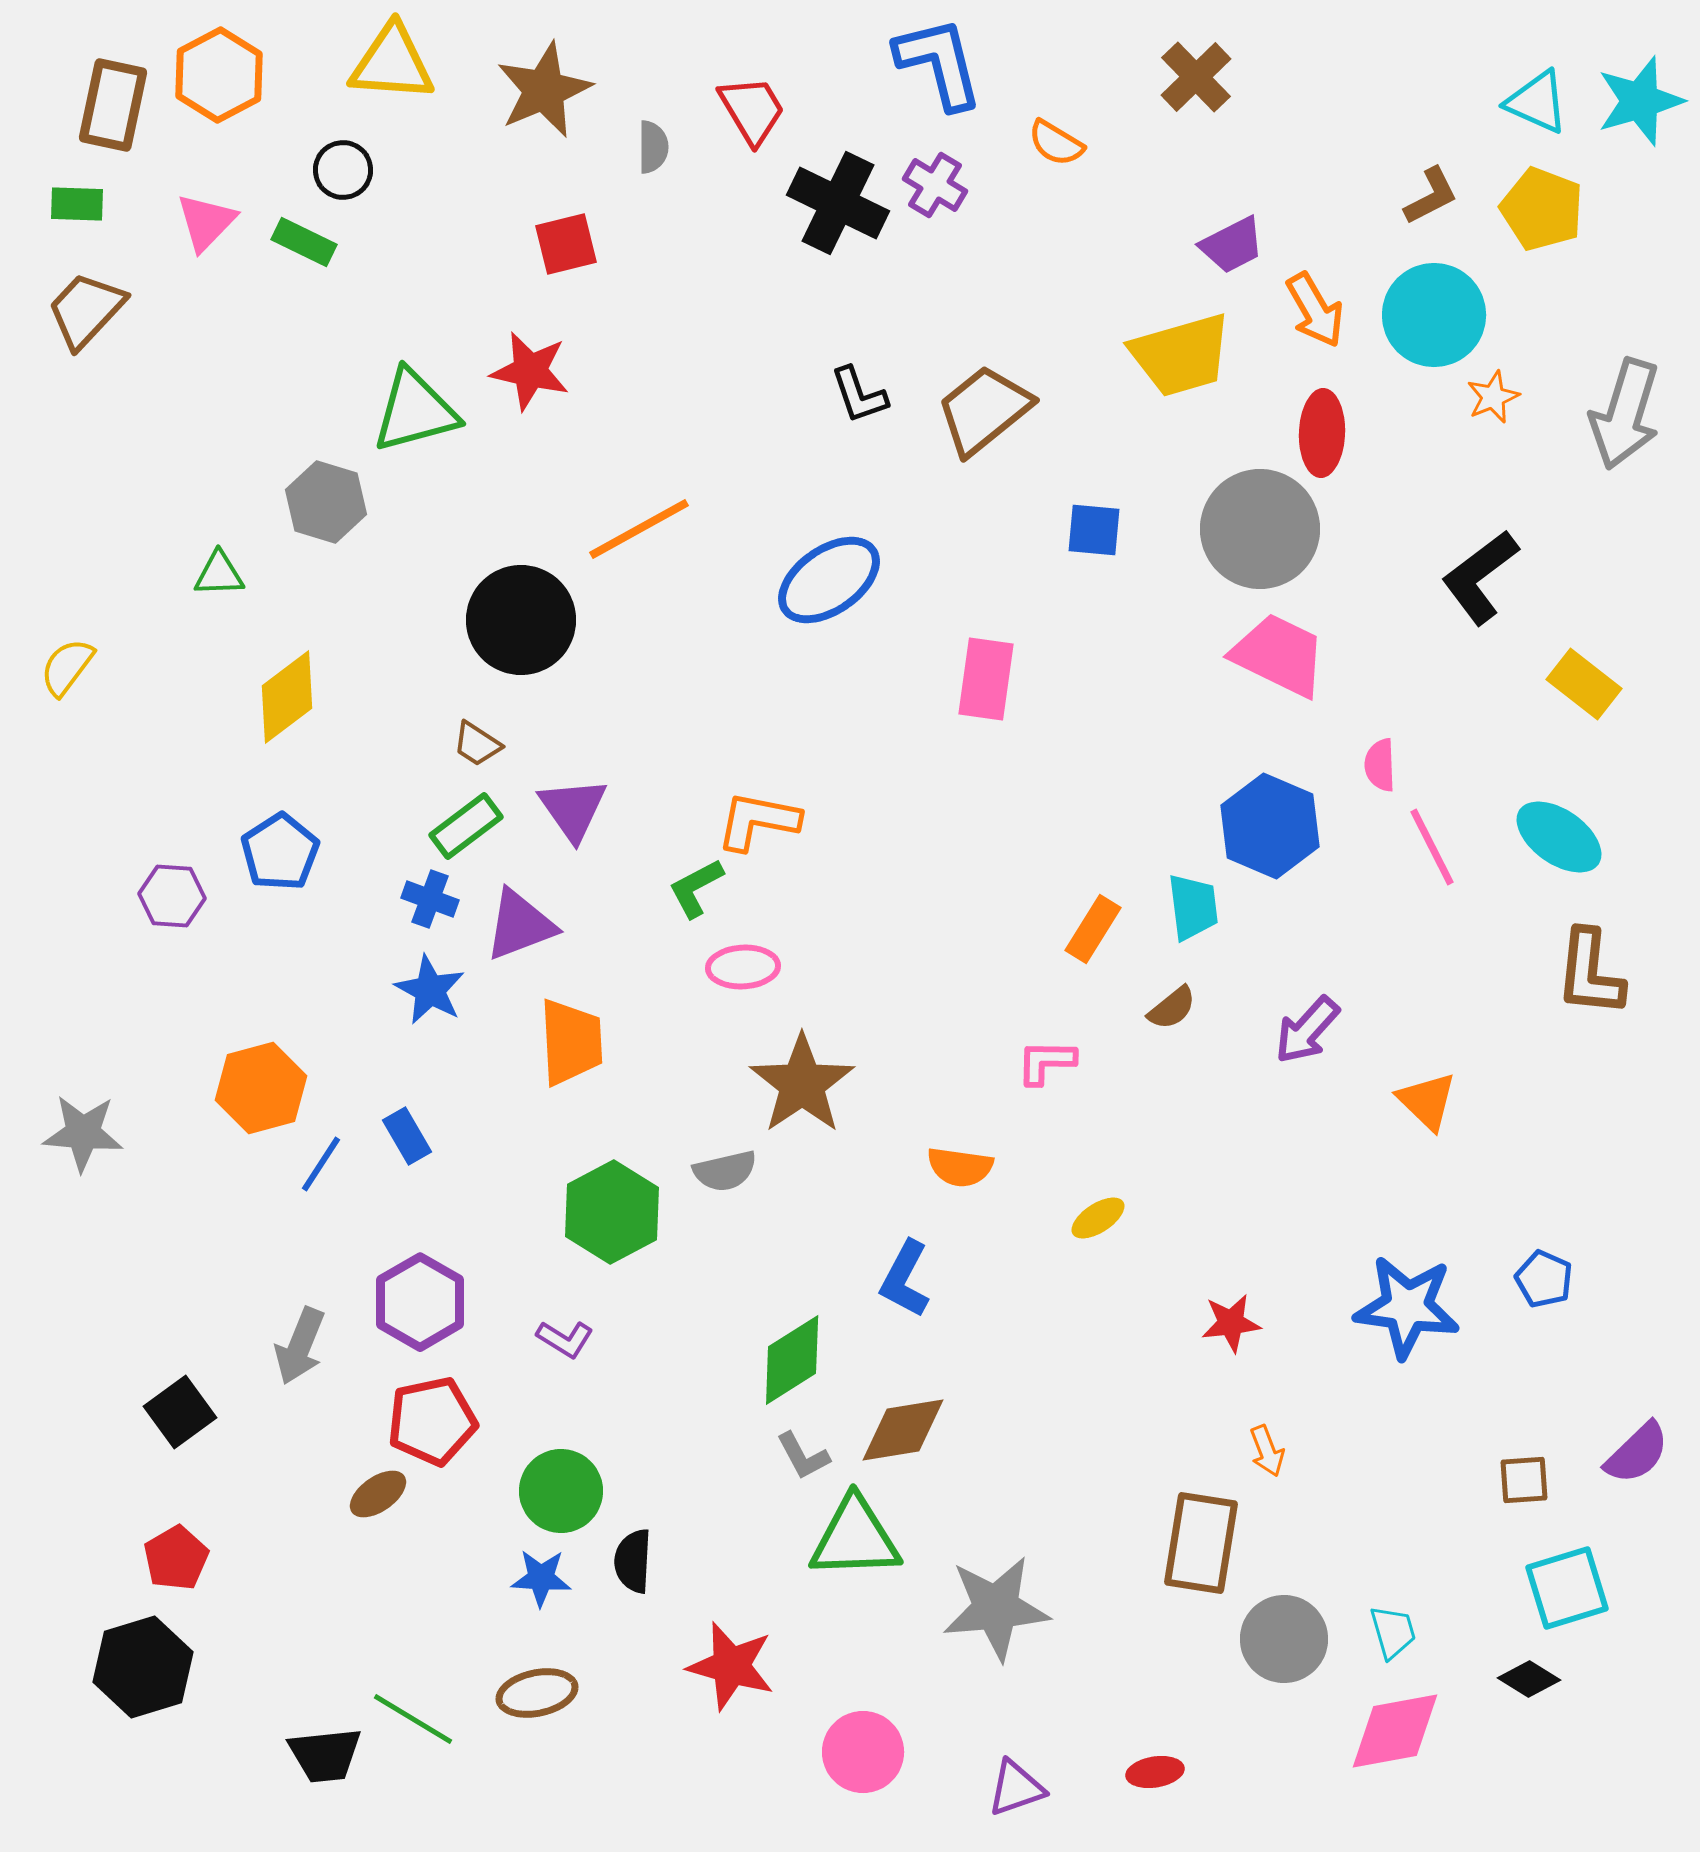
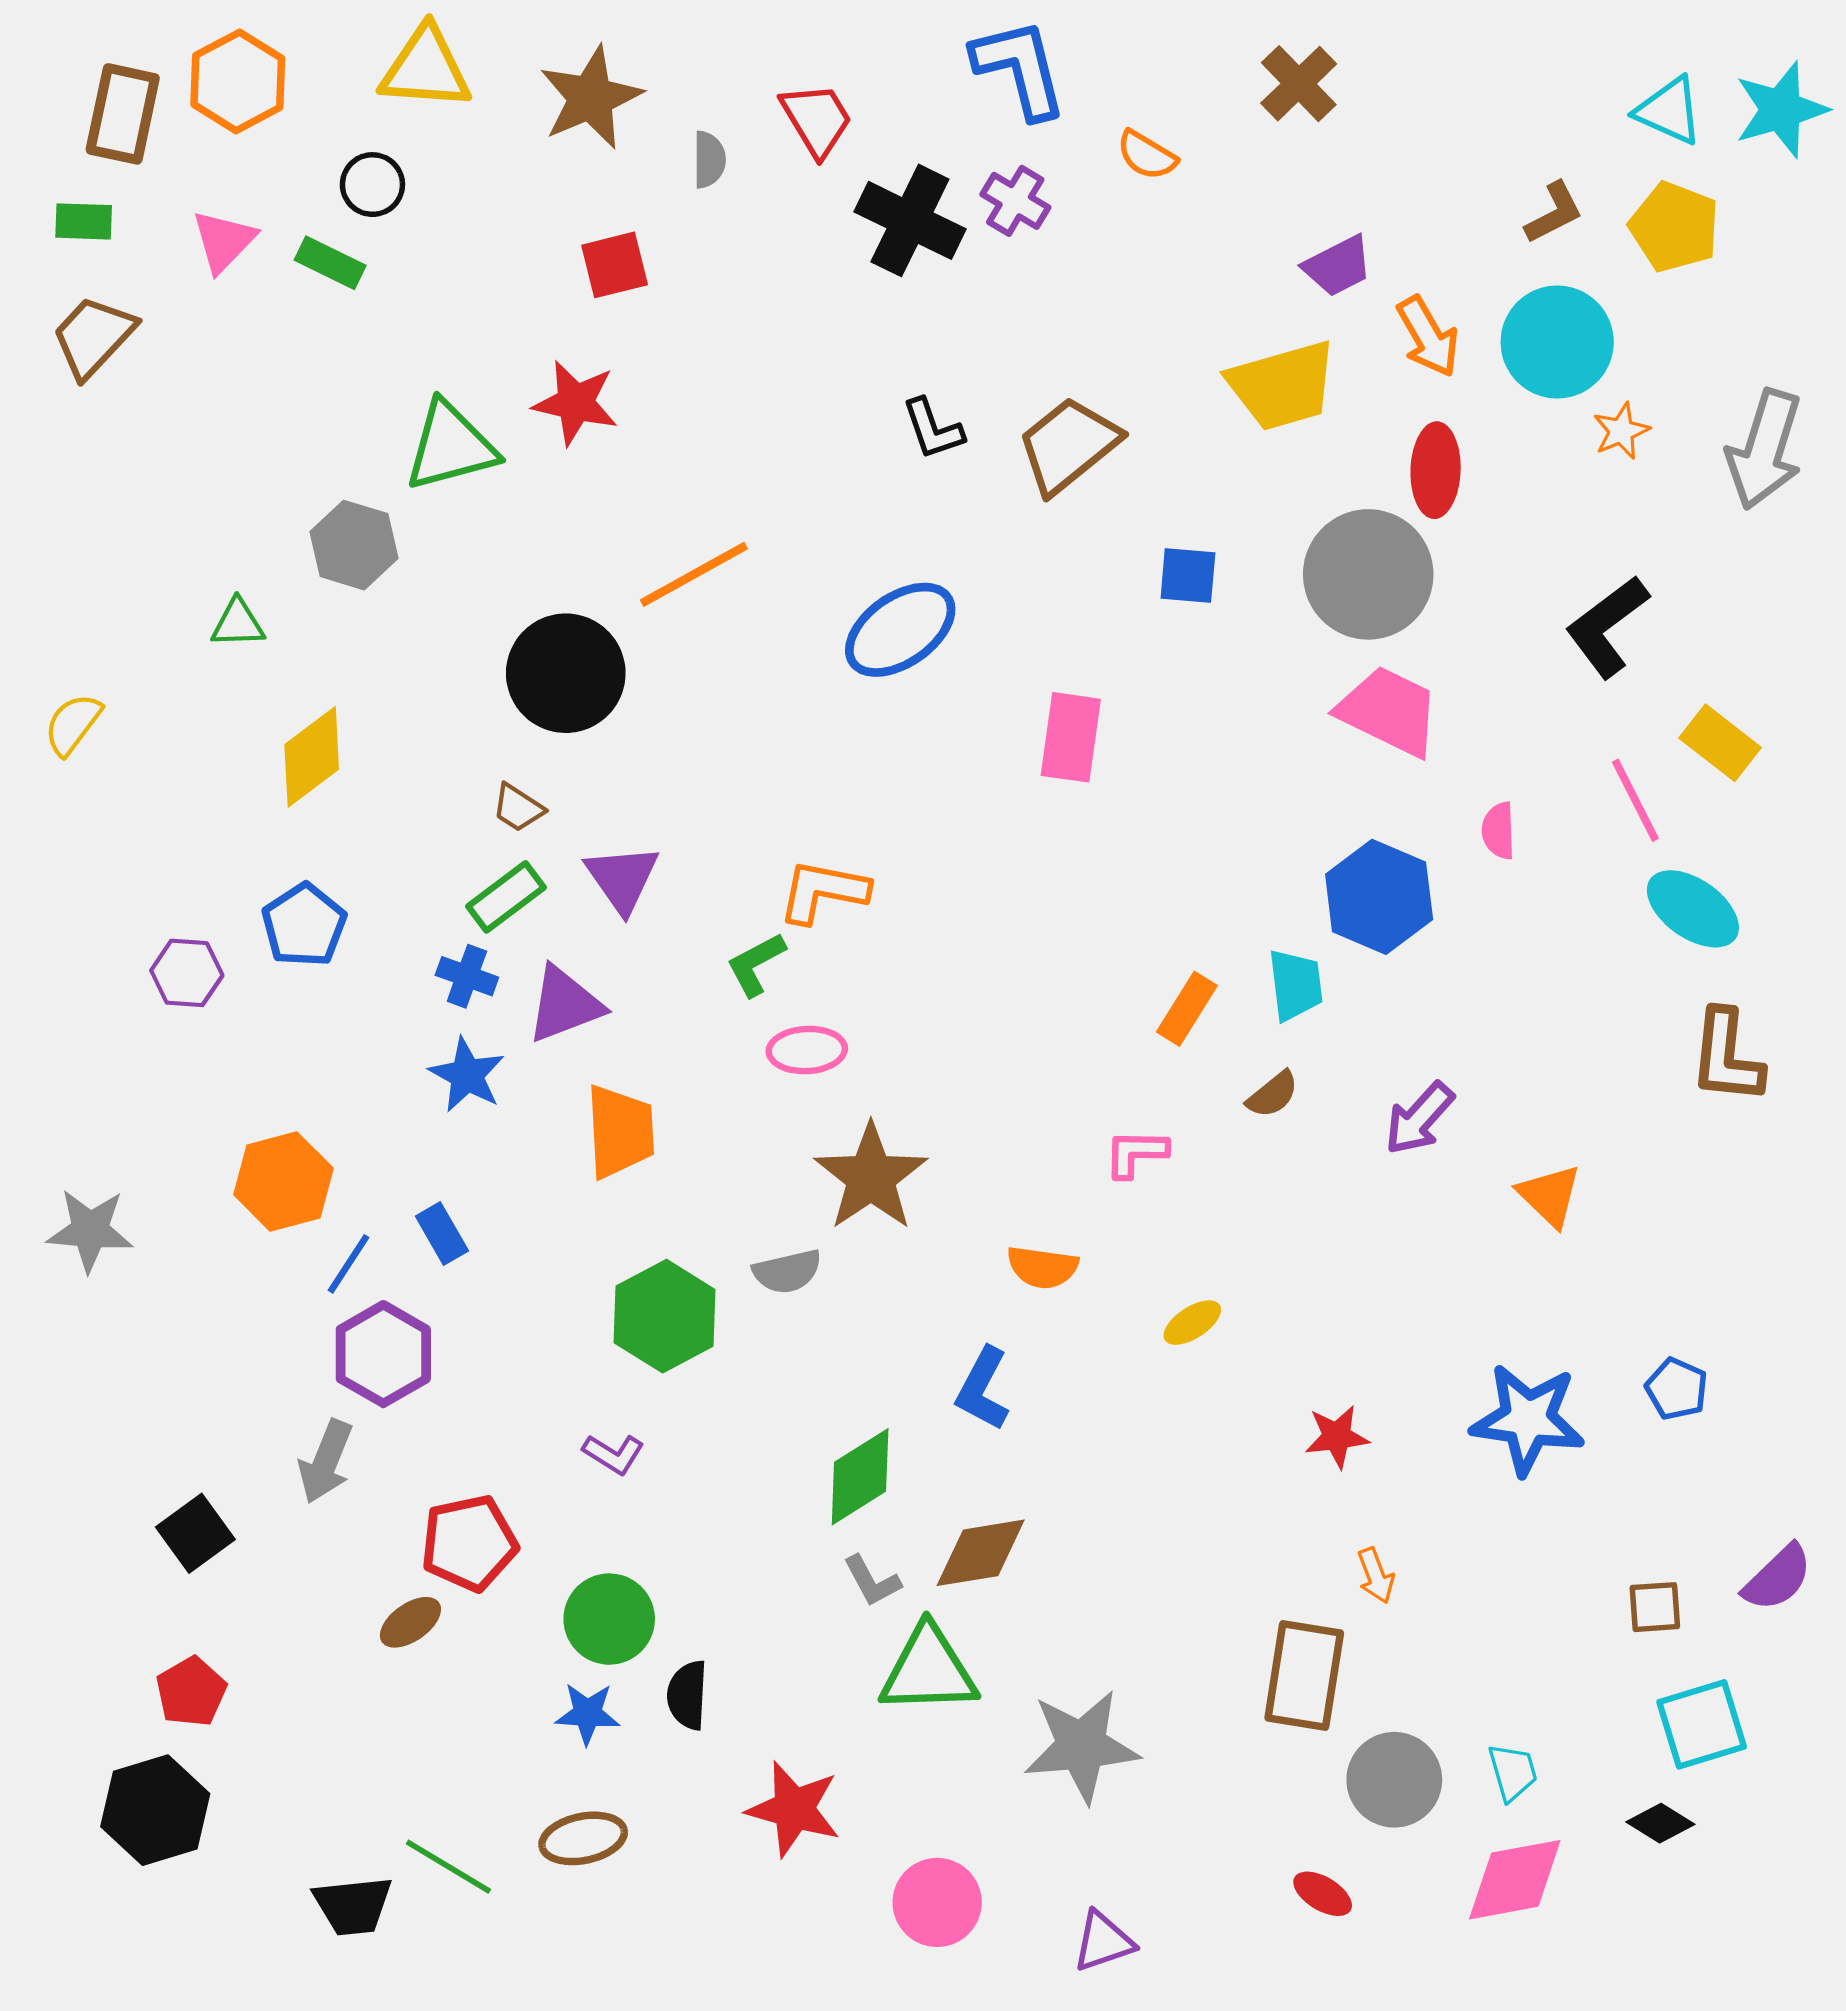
pink line: (1432, 847) -> (1635, 800), moved
purple hexagon: (420, 1302) -> (383, 1354), moved
red ellipse: (1155, 1772) -> (1323, 1894), moved, turned 40

